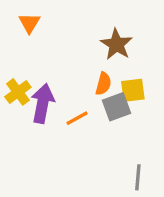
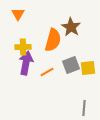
orange semicircle: (103, 84) -> (53, 40), moved, size x1.6
yellow square: (133, 90) -> (88, 68), moved
yellow cross: (18, 92) -> (23, 47), moved, turned 35

